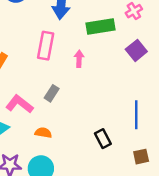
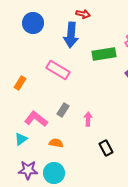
pink rectangle: (46, 46) -> (58, 70), turned -70
pink arrow: (79, 59) -> (88, 119), moved

